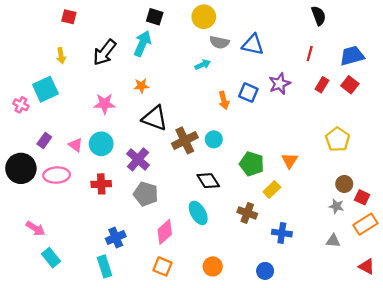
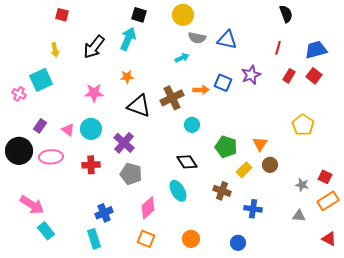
orange arrow: (224, 100) -> (201, 90), turned -77
brown cross: (185, 140) -> (172, 98), moved
brown circle: (344, 184) -> (270, 165), moved
pink arrow: (35, 229) -> (32, 205), size x1.4

